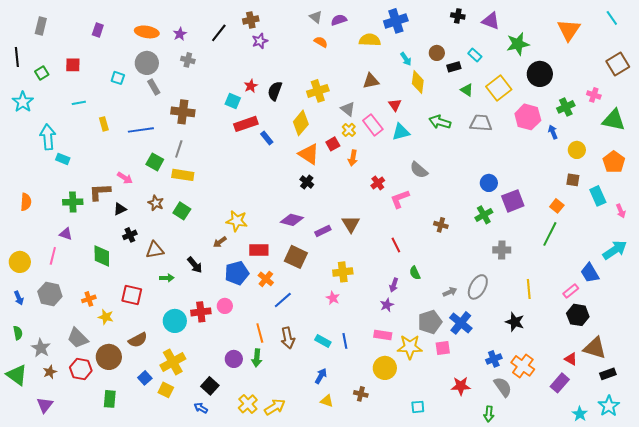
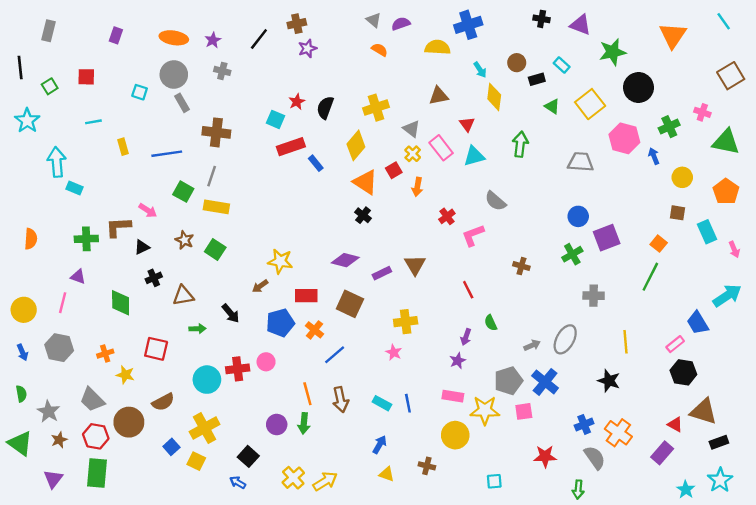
green arrow: (440, 122) -> (520, 144), turned 80
gray trapezoid: (481, 123) -> (581, 162), moved
green rectangle: (110, 399) -> (97, 473), moved, size x1.4

